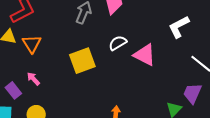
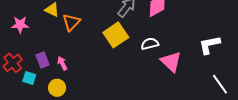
yellow square: (82, 61) -> (116, 35), moved, turned -30
pink arrow: (33, 79) -> (62, 63), moved

